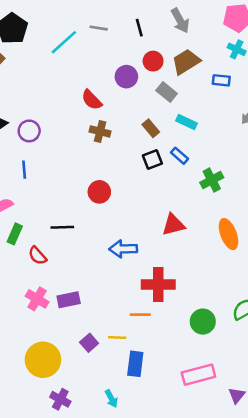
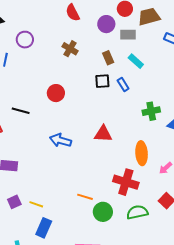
purple circle: (126, 77) -> (106, 24), moved
gray rectangle: (167, 92) -> (128, 35), turned -56
red semicircle: (92, 100) -> (73, 13), moved
purple circle: (29, 131) -> (25, 40), moved
green cross: (212, 180) -> (151, 111), moved
red cross: (158, 285) -> (126, 182), moved
orange line: (140, 315) -> (85, 197), moved

